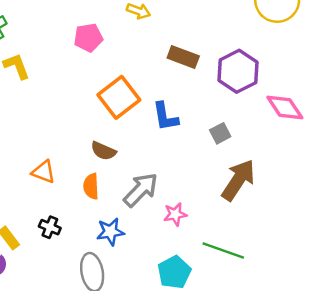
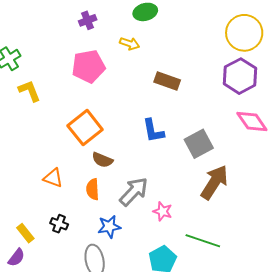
pink pentagon: (88, 38) -> (88, 66), size x1.4
purple hexagon: (238, 71) -> (240, 76), moved
orange square: (119, 97) -> (85, 128), moved
gray square: (220, 133) -> (199, 144), size x1.6
pink star: (175, 214) -> (163, 211), turned 30

